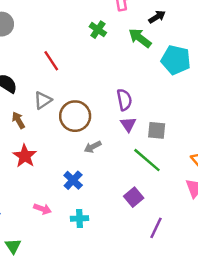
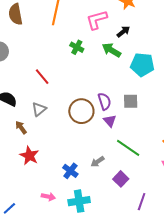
brown circle: (75, 116) -> (81, 111), moved
gray square: (157, 130) -> (131, 101), moved
gray arrow: (93, 147) -> (98, 162), moved
cyan cross: (79, 218) -> (79, 201), size x1.5

